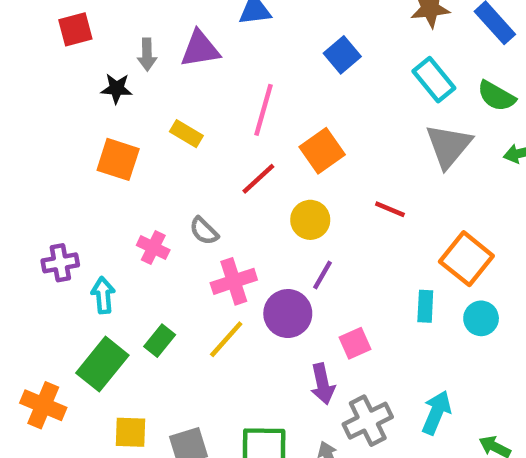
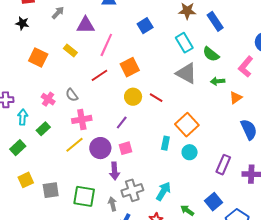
purple triangle: (200, 49) -> (86, 25), moved
gray arrow: (147, 55) -> (58, 13), turned -144
black star: (117, 88) -> (22, 23), moved
gray triangle: (449, 146) -> (186, 73), turned -50
yellow circle: (310, 220) -> (133, 97), moved
purple circle: (288, 314) -> (100, 148), moved
green rectangle: (160, 341) -> (43, 129), moved
pink square: (355, 343) -> (126, 148), moved
green rectangle: (102, 364) -> (18, 148), size x0.7
yellow square: (130, 432) -> (26, 180), turned -35

